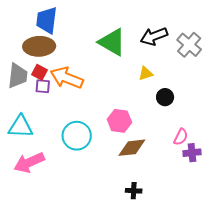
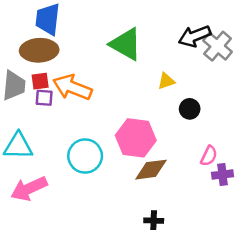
black arrow: (154, 36) -> (195, 36), moved
red square: (40, 72) -> (40, 81), turned -35
pink hexagon: (119, 121) -> (136, 138), size x1.4

